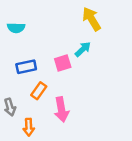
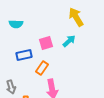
pink square: (63, 63) -> (46, 43), moved
orange rectangle: (39, 91) -> (42, 68), moved

